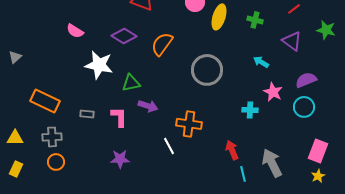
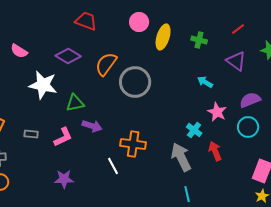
gray circle: (207, 70) -> (135, 82), moved
cyan cross: (250, 110) -> (194, 130), turned 35
pink L-shape: (119, 117) -> (63, 137), turned 65
red arrow: (232, 150) -> (215, 151), moved
gray arrow: (272, 163) -> (181, 157), moved

